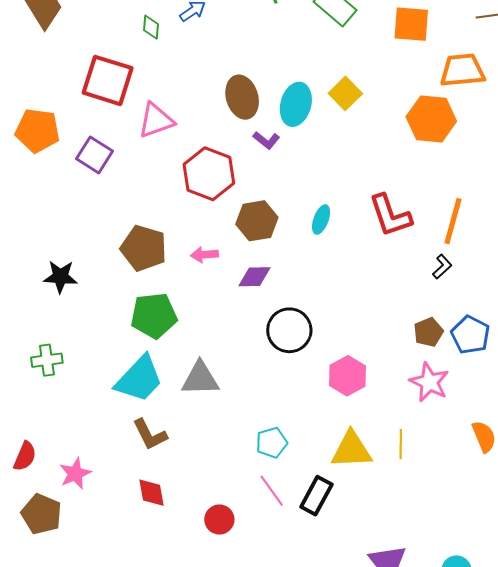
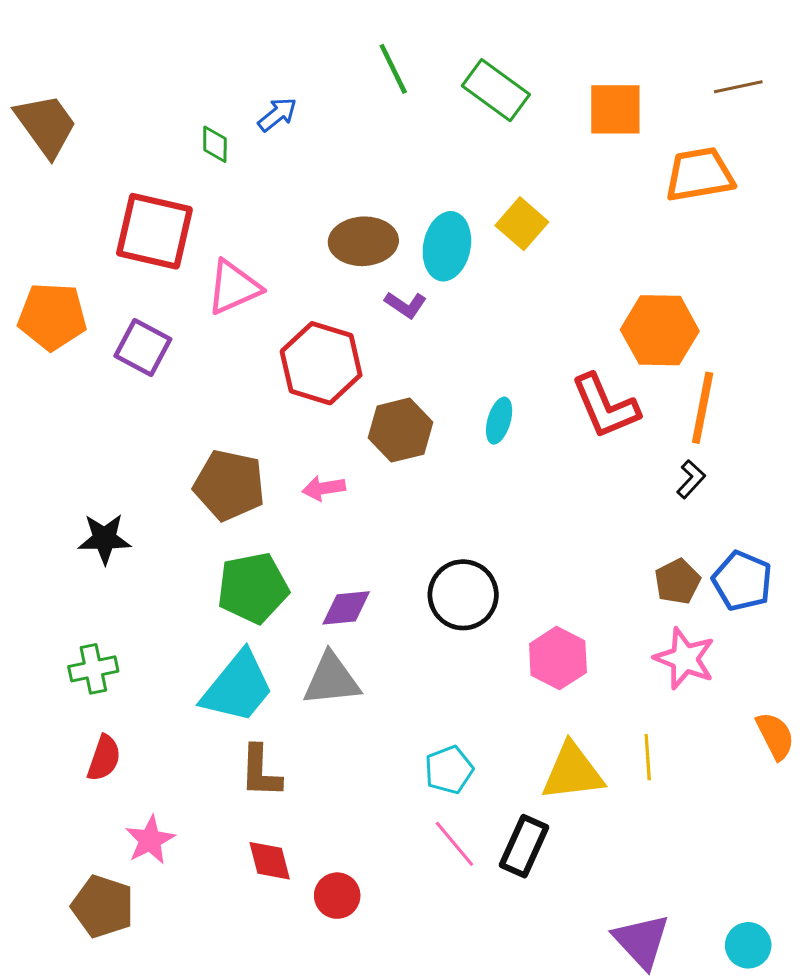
brown ellipse: (242, 97) -> (363, 241), turned -72
orange hexagon: (431, 119) -> (660, 330), moved
purple diamond: (255, 277) -> (346, 608), moved
brown L-shape: (150, 435) -> (260, 771), turned 33
red semicircle: (25, 456) -> (104, 758), moved
red circle: (219, 520) -> (337, 896), moved

